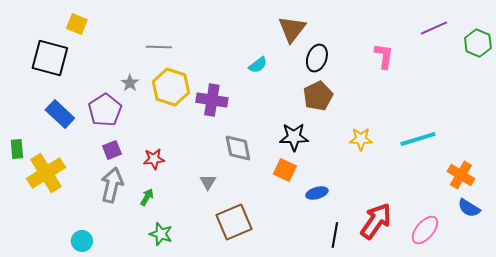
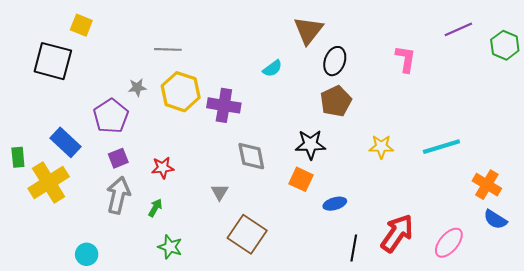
gray star: (130, 83) -> (137, 87), turned 30
blue rectangle: (60, 114) -> (65, 142), moved
brown square: (234, 222) -> (247, 234), turned -33

